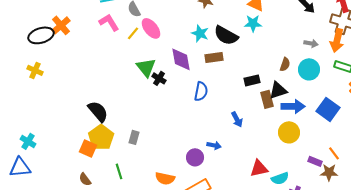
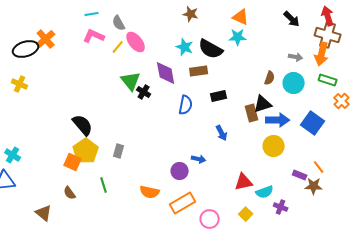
pink L-shape: (109, 22) -> (94, 36), turned -35
black rectangle: (252, 80) -> (219, 96), moved

